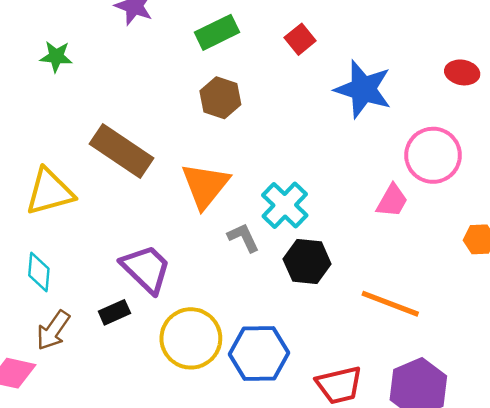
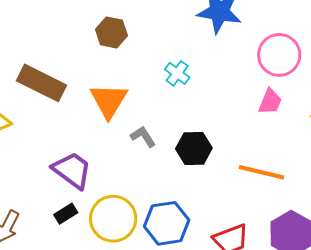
pink trapezoid: (392, 201) -> (270, 102), moved
cyan cross: (285, 205) -> (177, 73), moved, size x0.7
black rectangle: (114, 312) -> (66, 214), moved

